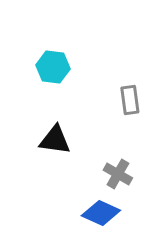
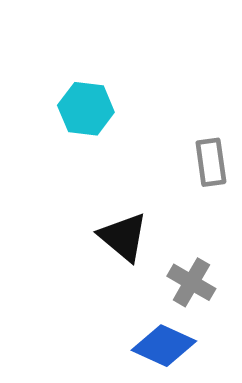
black triangle: (55, 140) -> (123, 237), moved, turned 32

